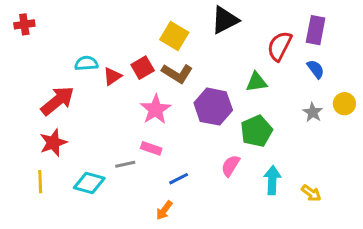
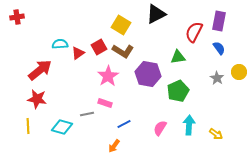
red star: (53, 143) -> (37, 99), turned 30
pink semicircle: (231, 166) -> (160, 128), moved

